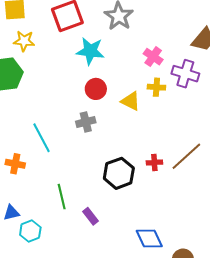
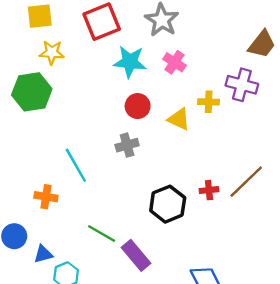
pink cross: (153, 57) -> (174, 62), moved
green line: (62, 197) -> (102, 233), turned -45
purple rectangle: (90, 216) -> (136, 255), size x1.5

